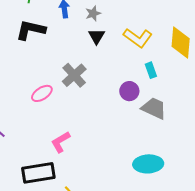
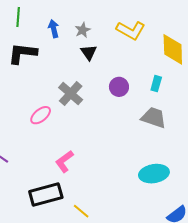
yellow L-shape: (138, 38) -> (131, 30), moved
cyan rectangle: (151, 70) -> (156, 84), moved, turned 42
purple circle: (129, 91) -> (119, 87), moved

